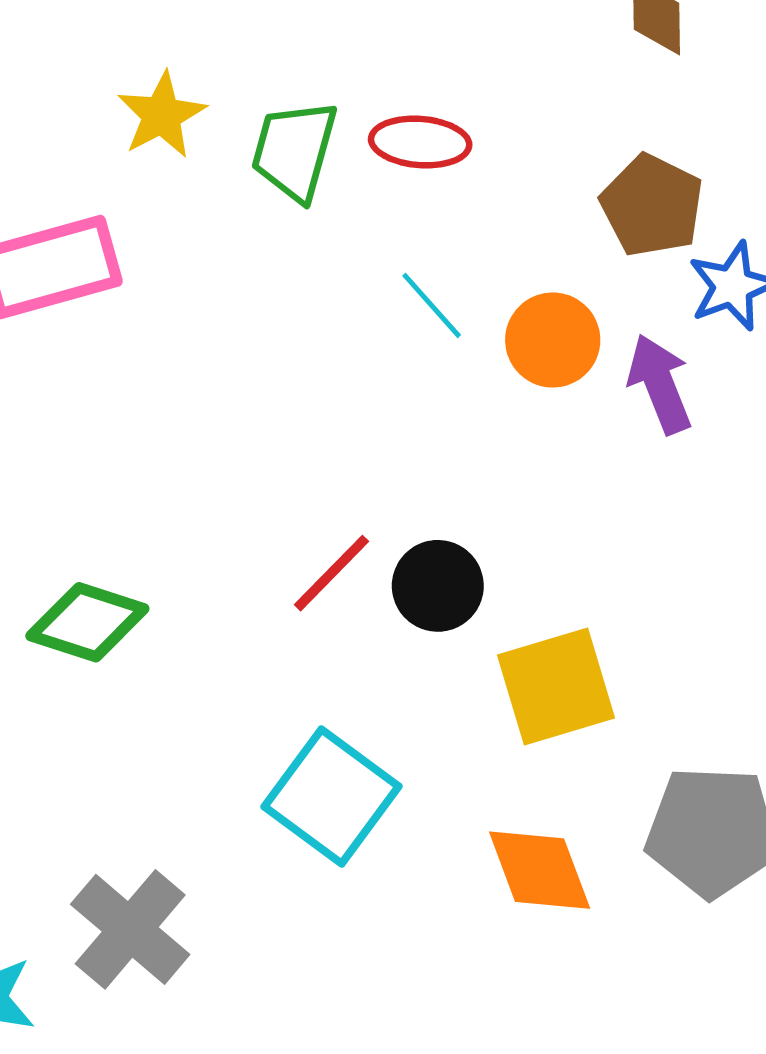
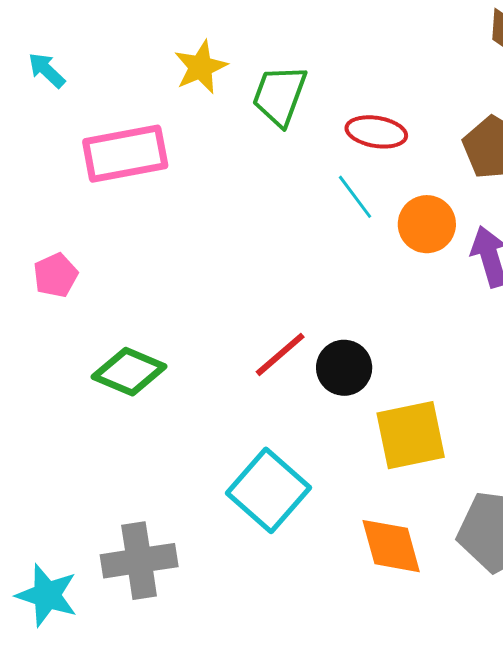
red ellipse: (420, 142) -> (376, 132), moved
gray cross: (130, 929) -> (139, 561), turned 36

